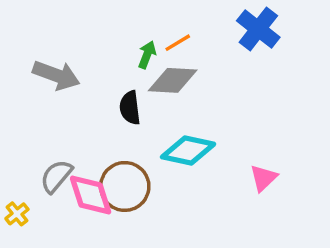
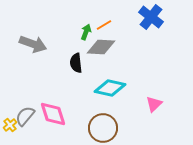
gray semicircle: (56, 176) -> (25, 116), moved
brown circle: (125, 186) -> (103, 128), moved

